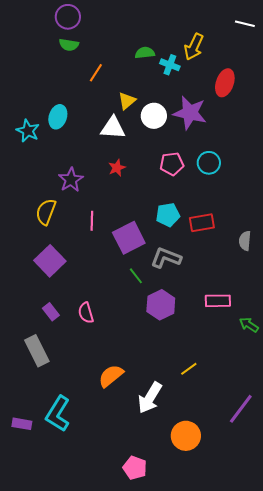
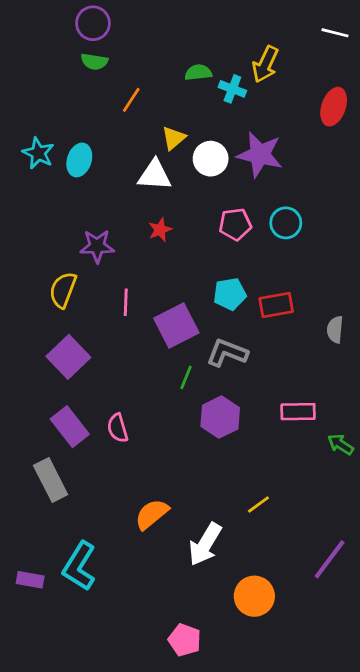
red ellipse: (225, 83) -> (334, 107), moved
cyan star: (28, 131) -> (38, 153), moved
purple star: (71, 180) -> (97, 246), turned 30
green line: (136, 276) -> (186, 377), turned 60
purple rectangle: (51, 312) -> (70, 427), size x1.6

